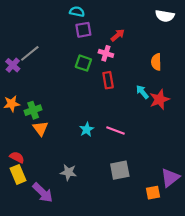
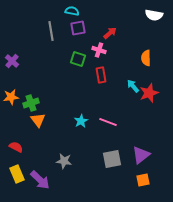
gray line: (30, 53) -> (51, 31), moved, turned -60
yellow rectangle: (18, 174) -> (17, 174), moved
purple triangle: (170, 178) -> (141, 155), moved

